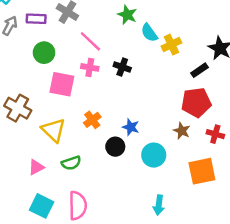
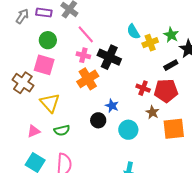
green star: (127, 15) -> (171, 35), moved
black cross: (122, 67) -> (109, 57), size x1.6
pink square: (62, 84) -> (44, 65), moved
orange cross: (92, 120) -> (88, 79), moved, size x1.5
red cross: (215, 134) -> (143, 88), moved
orange square: (202, 171) -> (174, 129), moved

